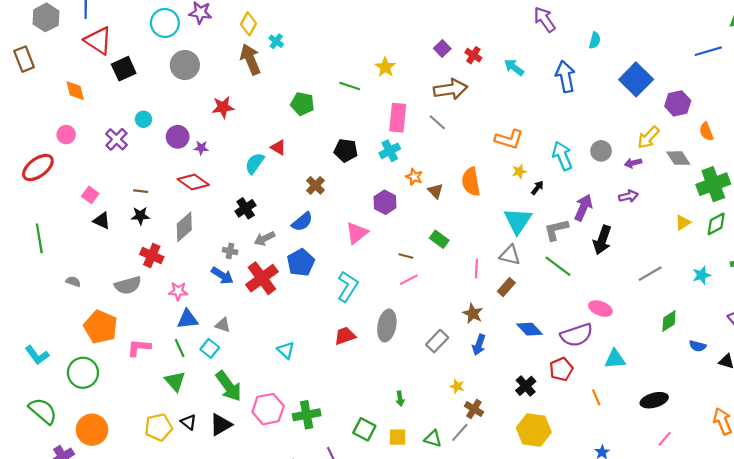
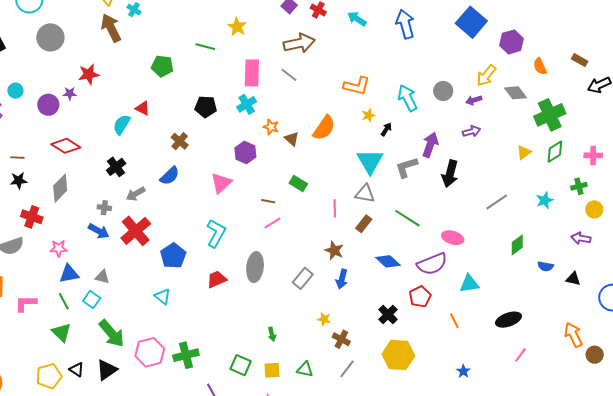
purple star: (201, 148) -> (70, 93), moved
orange semicircle: (471, 182) -> (324, 128), turned -132
blue pentagon: (301, 262) -> (173, 256), moved
green line: (558, 266) -> (407, 218), moved
gray line: (460, 432) -> (347, 369), moved

